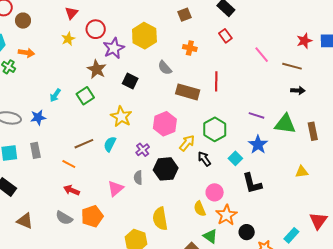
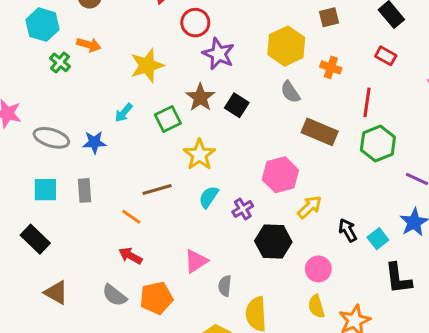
yellow hexagon: (144, 36) -> (286, 46), moved
red rectangle: (225, 36) -> (386, 56), turned -32
yellow star: (68, 39) -> (147, 65), moved, size x1.6
purple star: (114, 48) -> (219, 54), turned -30
brown star: (97, 69) -> (200, 97), moved
red line: (216, 81) -> (367, 102), moved
yellow star: (121, 117) -> (199, 155), moved
green hexagon: (215, 129) -> (378, 144), moved
cyan semicircle: (110, 144) -> (209, 197), moved
black arrow: (204, 159) -> (348, 230), moved
gray semicircle: (138, 178) -> (225, 286), moved
pink circle: (215, 192) -> (318, 269), moved

